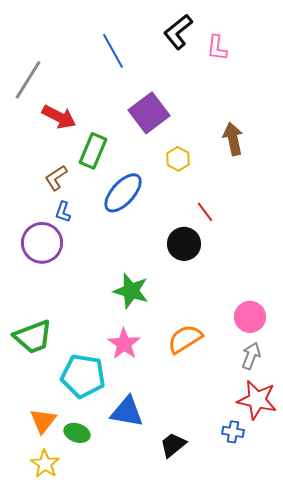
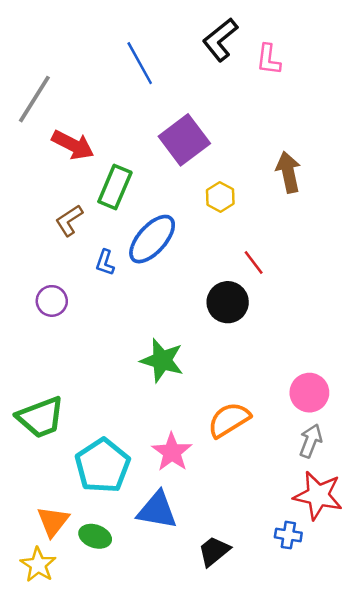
blue L-shape: (63, 212) -> (105, 263), moved
purple circle: (42, 243) -> (52, 301), size x0.6
pink star: (124, 344) -> (172, 452), moved
cyan pentagon: (83, 376) -> (103, 466), turned 30
yellow star: (45, 464) -> (38, 565), moved

